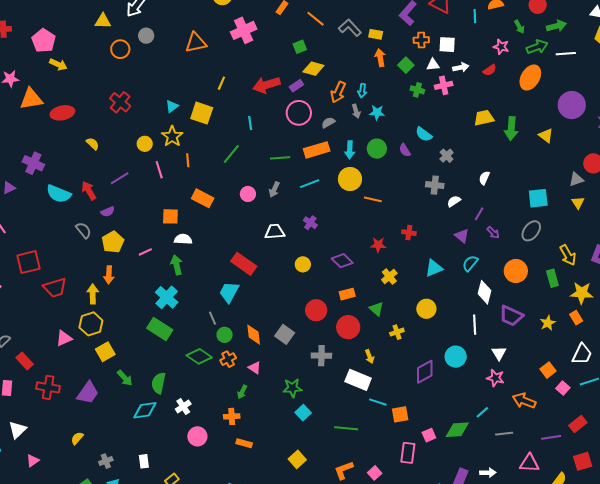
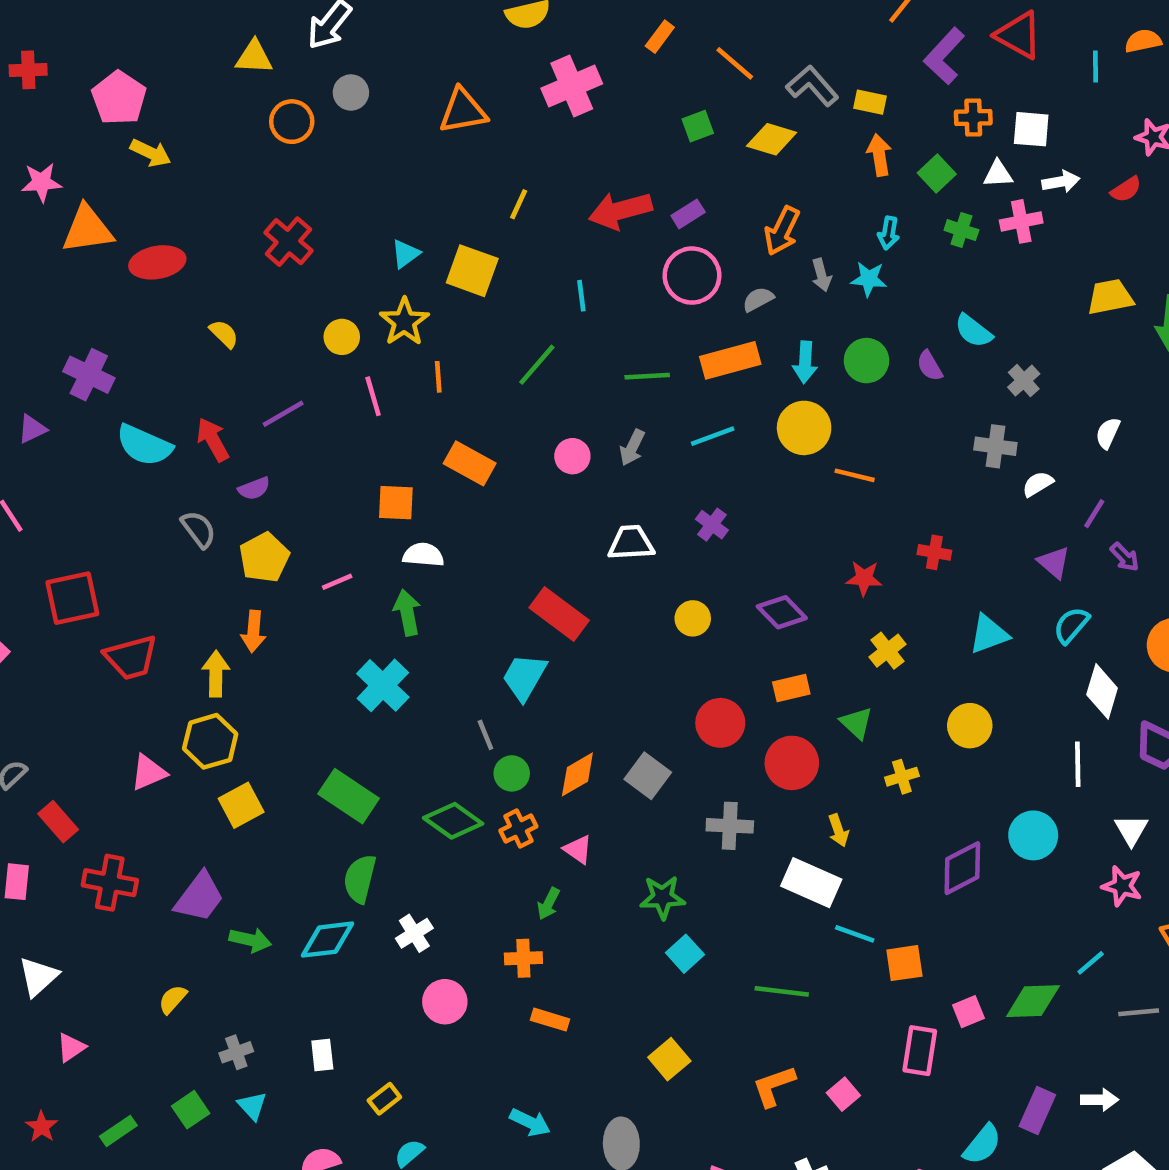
yellow diamond: (313, 69) -> (772, 139), moved
cyan arrow: (362, 91) -> (889, 233), moved
green rectangle: (160, 329) -> (349, 796), moved
orange diamond: (254, 335) -> (577, 774), turned 65
green arrow: (125, 378) -> (250, 940), moved, turned -36

